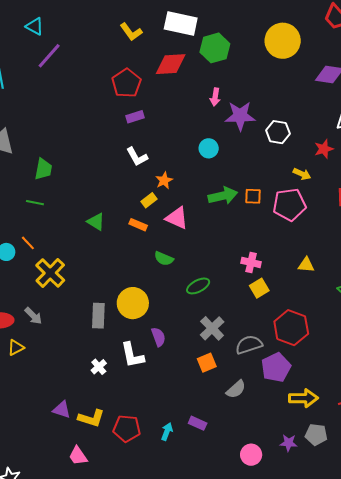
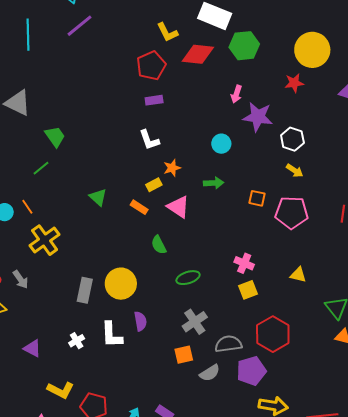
yellow L-shape: (131, 32) -> (167, 32), moved
red star: (324, 149) -> (294, 83), moved
green trapezoid: (43, 169) -> (55, 137), turned -55
yellow arrow: (302, 174) -> (295, 171), moved
green arrow: (223, 196) -> (214, 183), moved, size x0.7
green line: (35, 203) -> (41, 168), turned -60
green semicircle: (164, 259) -> (159, 245), turned 30
gray semicircle: (236, 389) -> (210, 373), moved
purple triangle: (62, 410) -> (32, 348), moved

